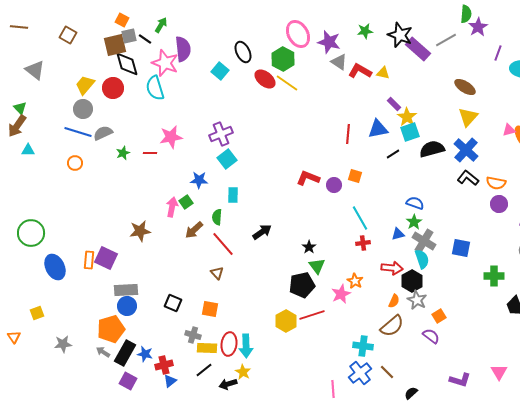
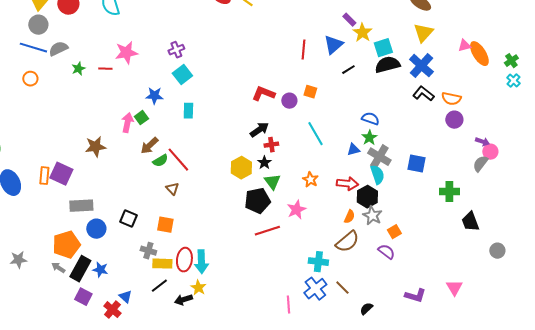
blue triangle: (378, 129) -> (333, 45), turned -30
cyan square: (410, 132) -> (383, 48), moved
purple cross: (221, 134) -> (176, 50), size x0.7
green semicircle: (217, 217) -> (160, 161), moved, turned -126
black arrow: (262, 232) -> (259, 130), moved
red cross: (363, 243) -> (271, 145), moved
orange star: (355, 281) -> (310, 180), moved
blue circle: (127, 306) -> (96, 229), moved
yellow hexagon: (286, 321) -> (241, 168), moved
red cross: (164, 365) -> (112, 310), moved, turned -36
blue triangle: (170, 381) -> (125, 297), turned -40

